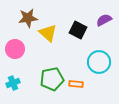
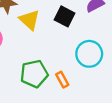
orange rectangle: (76, 84) -> (62, 80), turned 56

